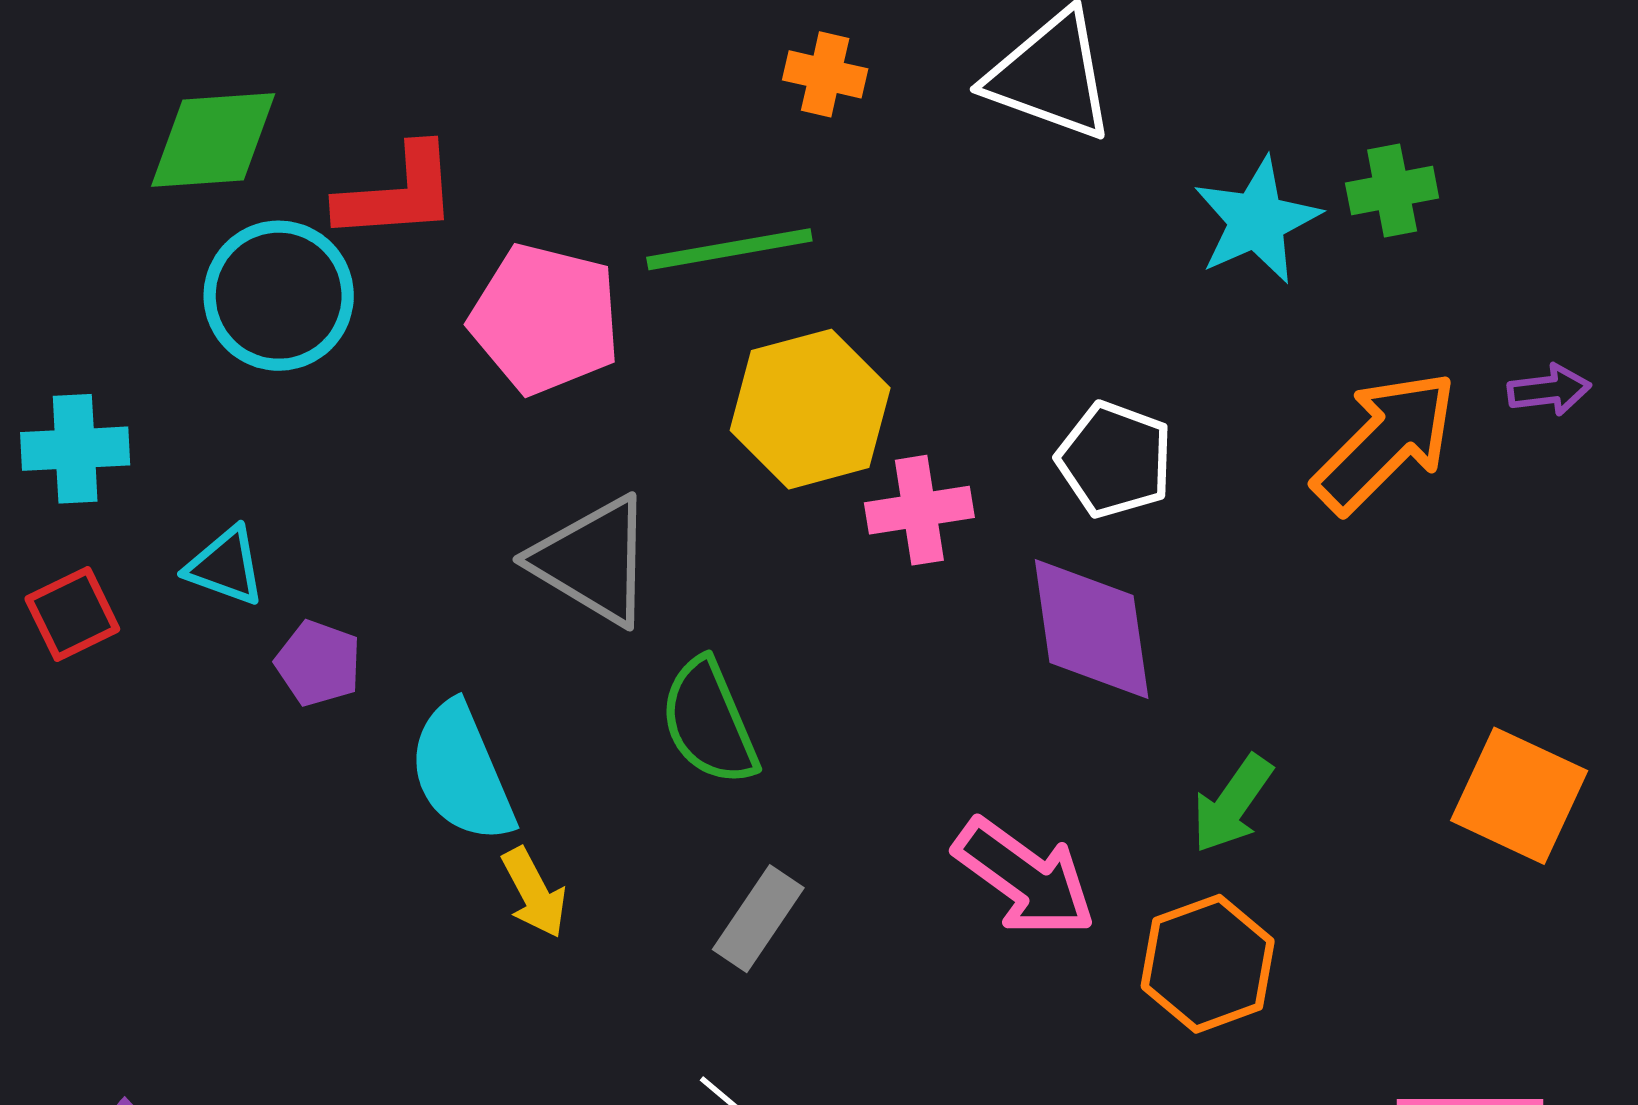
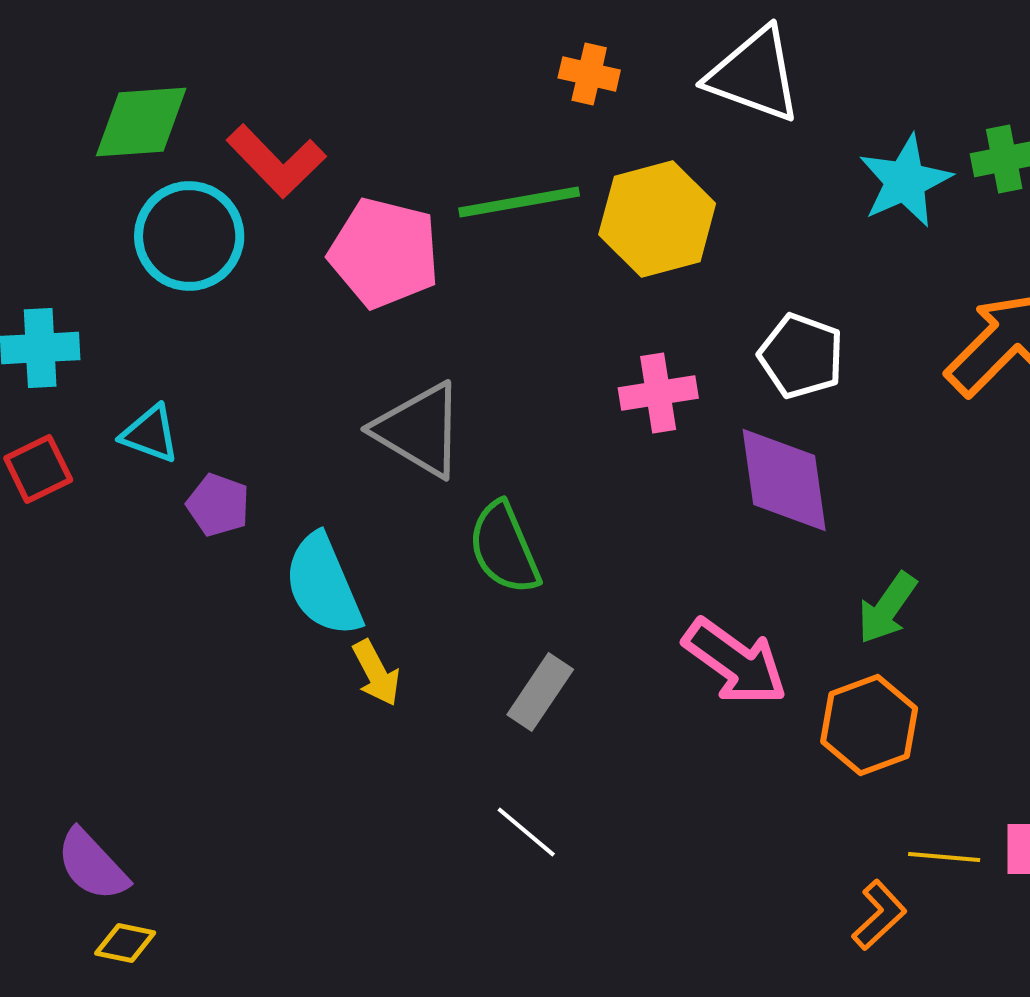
red L-shape: (398, 193) -> (276, 161), turned 50
yellow hexagon: (810, 409) -> (657, 219), moved

